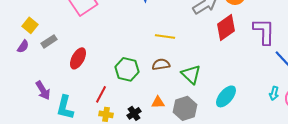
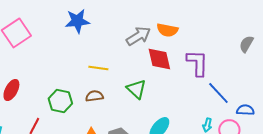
red diamond: (226, 27) -> (159, 59), turned -68
green triangle: (191, 74) -> (136, 89), moved

